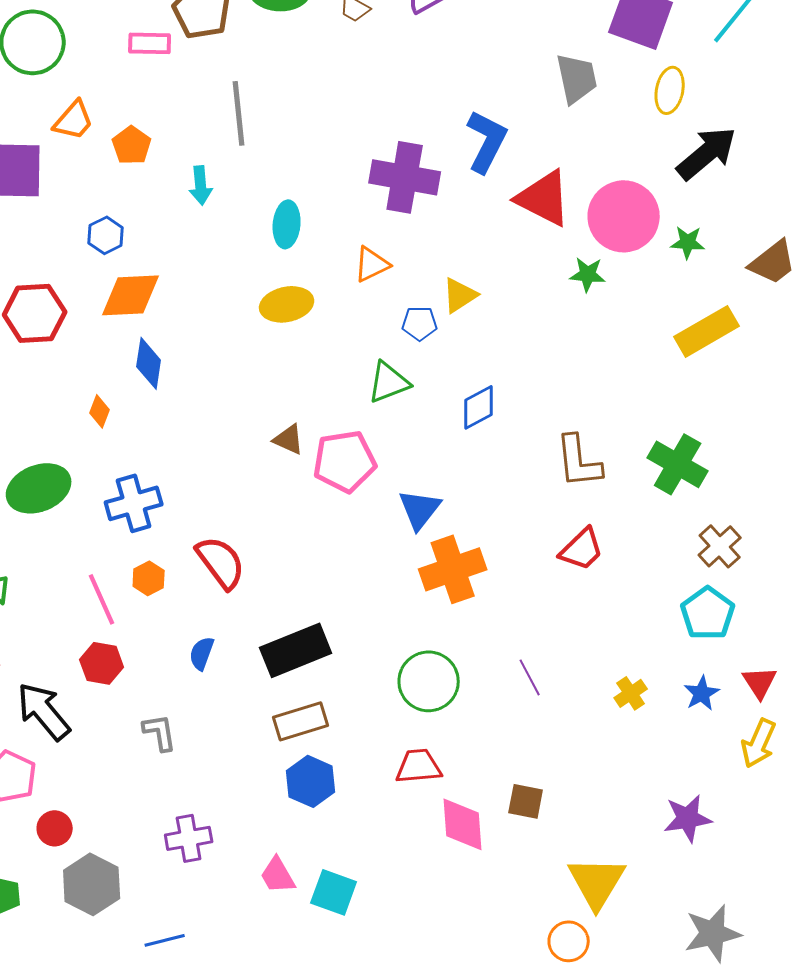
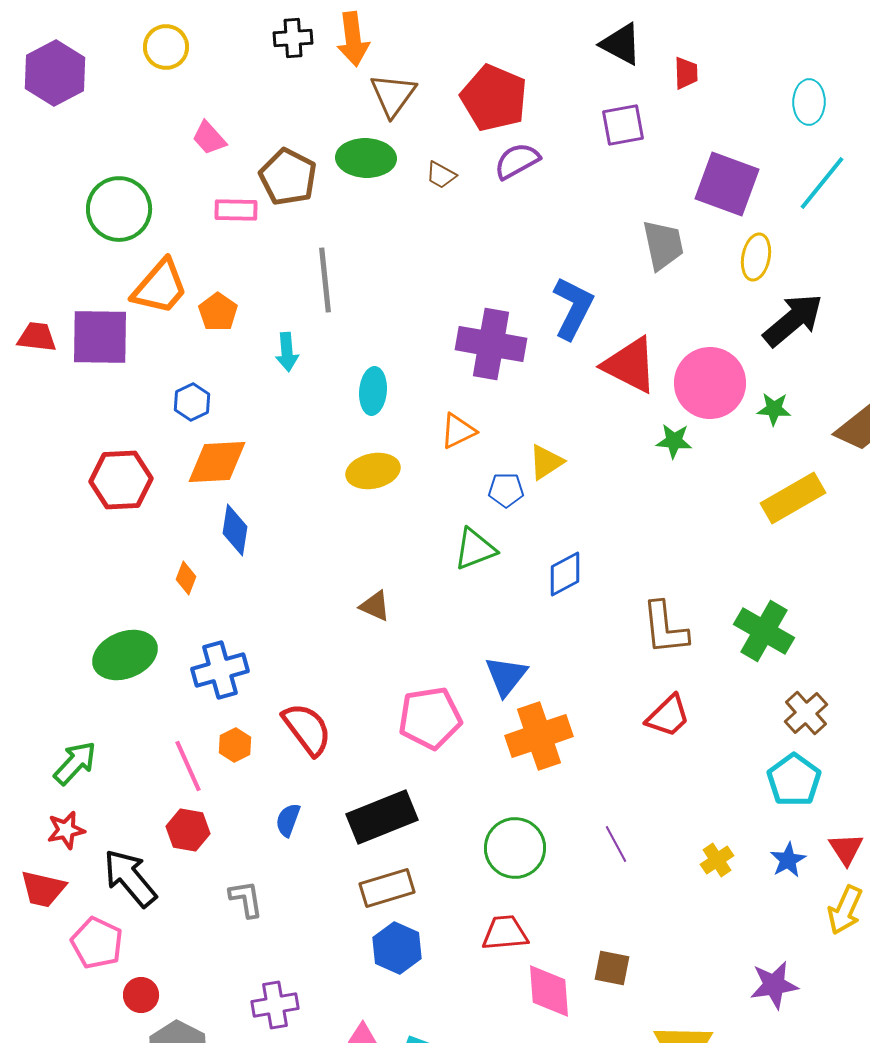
orange trapezoid: (74, 120) -> (160, 287), size x1.4
pink pentagon: (345, 461) -> (430, 718), moved

